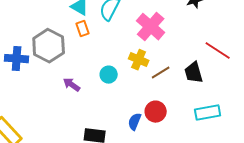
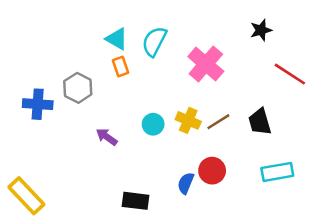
gray hexagon: (49, 46) -> (78, 88), size x0.7
red line: (218, 51) -> (290, 74), moved
yellow cross: (139, 60) -> (188, 120), moved

